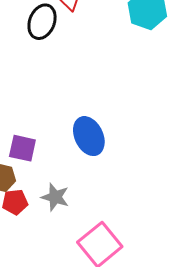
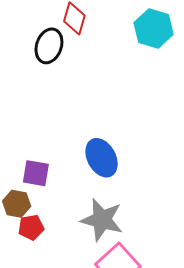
gray star: (55, 197) -> (102, 220), moved, size x1.5

